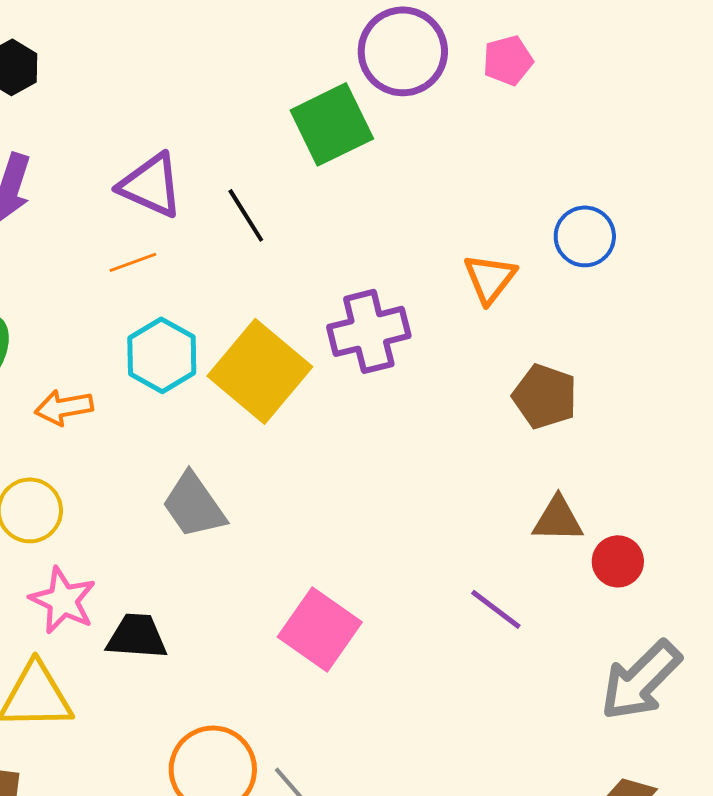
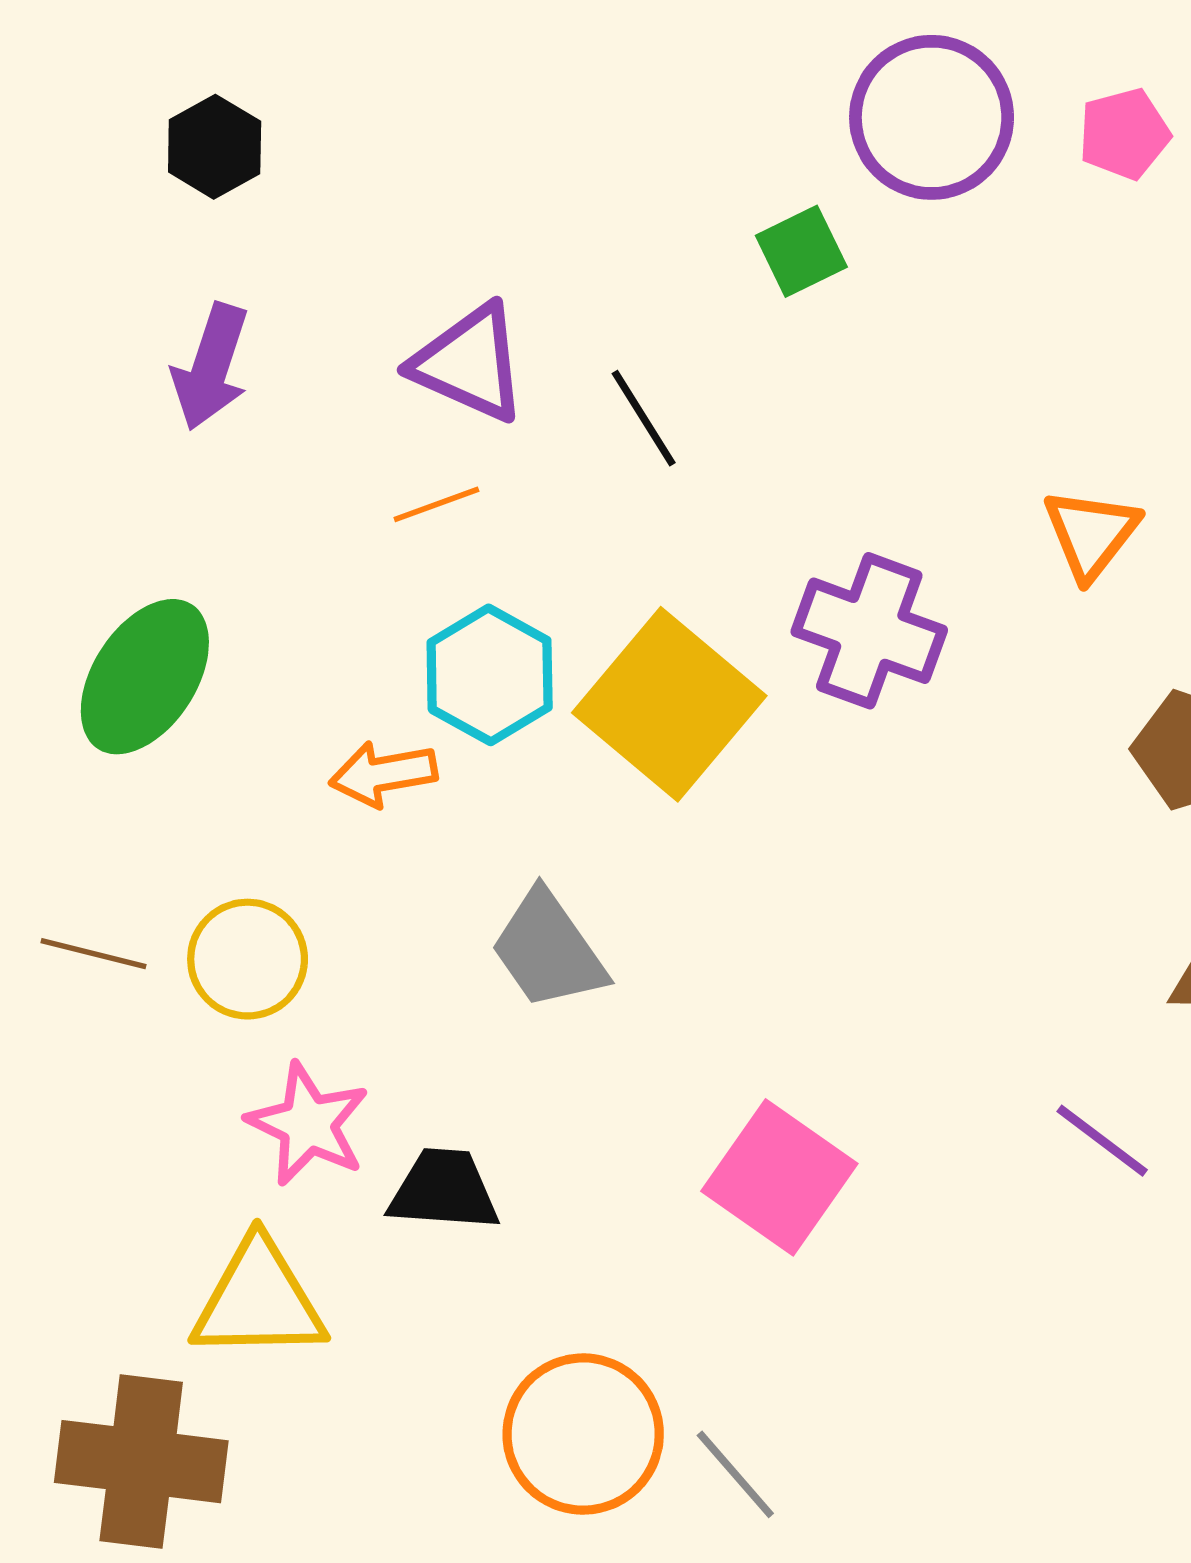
green square: (332, 124) -> (801, 251), size x0.6
purple cross: (369, 331) -> (869, 631), turned 34
orange arrow: (64, 407) -> (383, 774), moved

